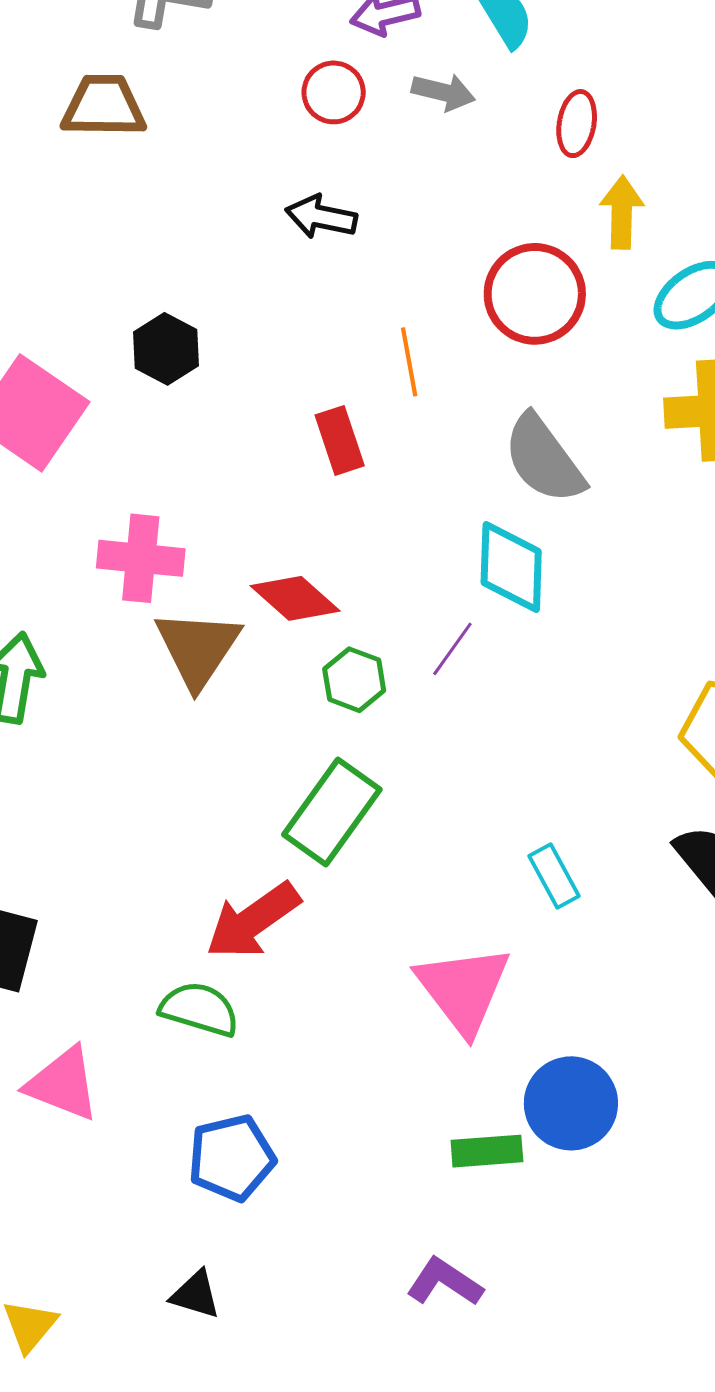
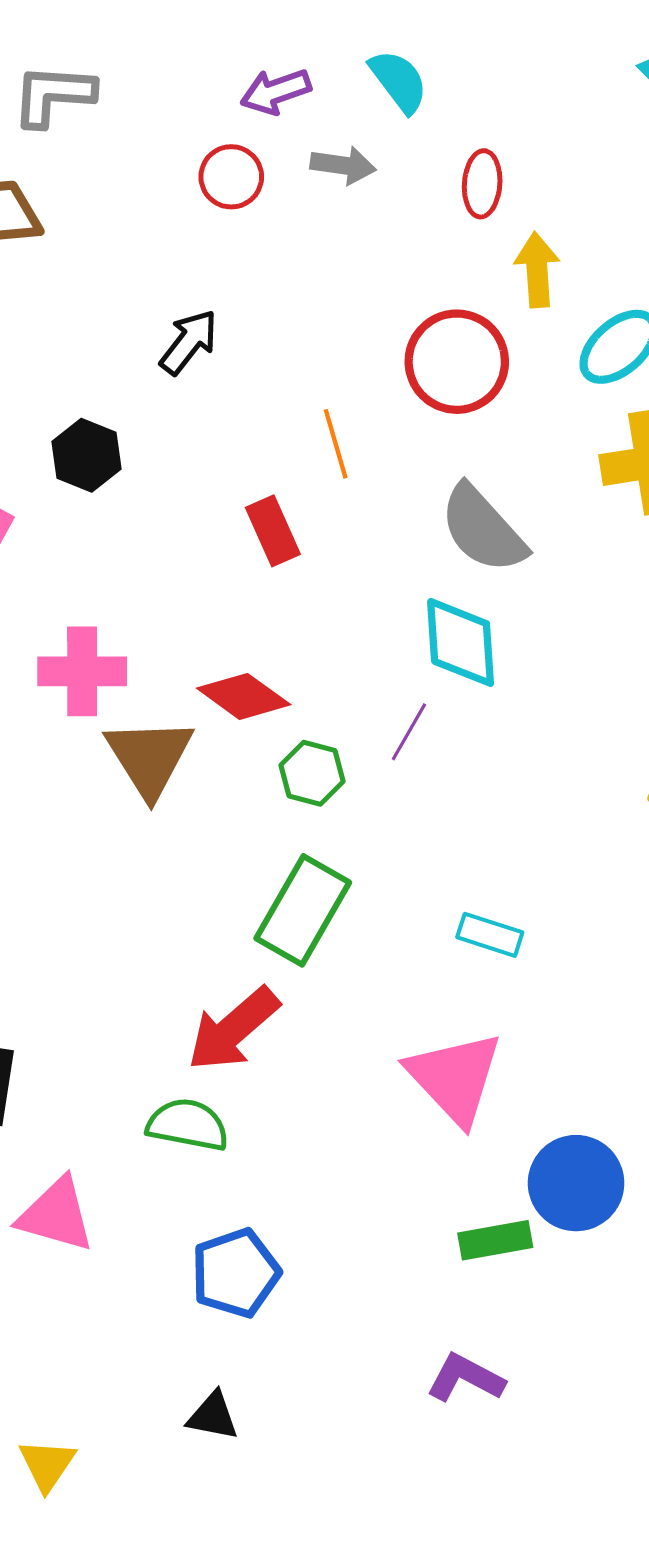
black arrow: (321, 217) -> (189, 342), moved, turned 122
cyan rectangle: (554, 876) -> (490, 935), moved, turned -38

